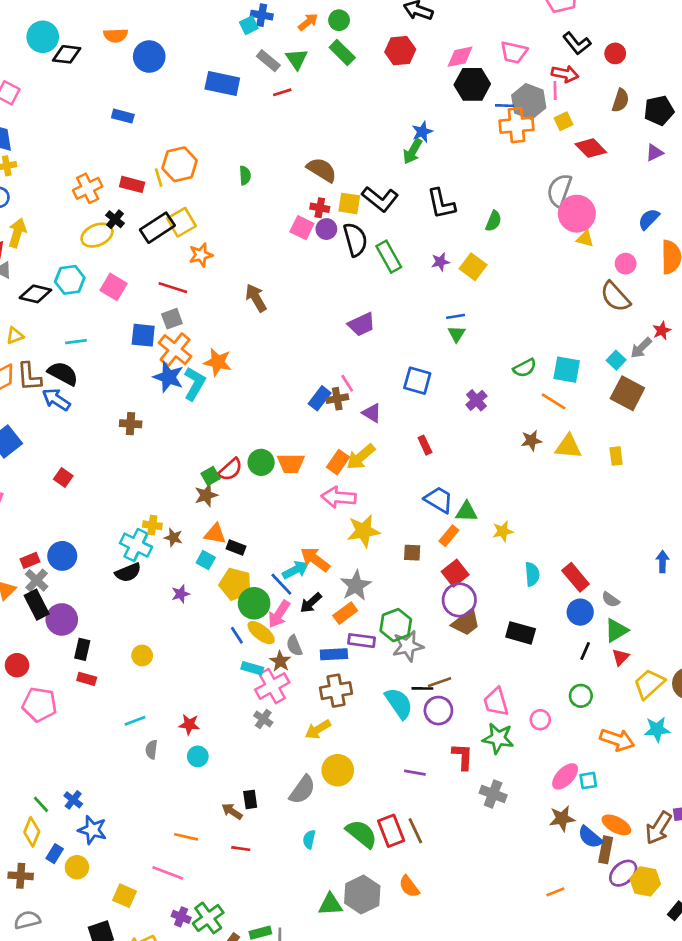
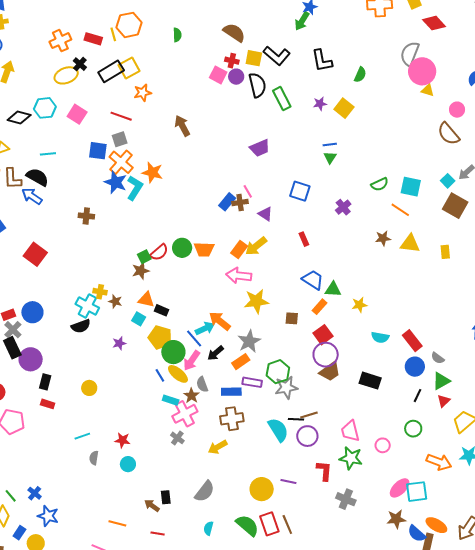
red square: (63, 477) -> (35, 254), size x1.6
cyan semicircle: (532, 574) -> (380, 337), turned 102
yellow circle: (338, 770) -> (262, 489), moved
cyan square: (588, 781) -> (417, 492), size x1.6

